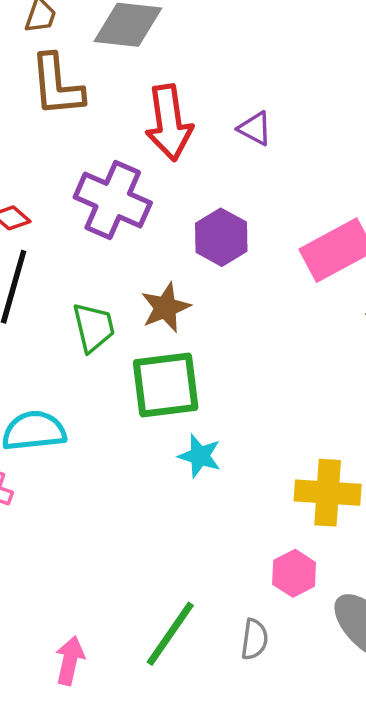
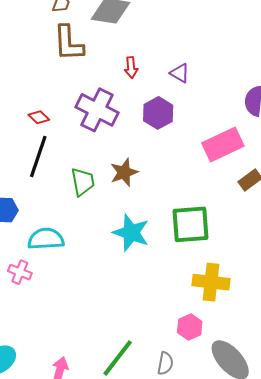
red arrow: (169, 123) -> (131, 68), size x0.5
purple hexagon: (221, 237) -> (158, 113), moved
green square: (166, 385) -> (190, 224), moved
cyan star: (200, 456) -> (131, 233), moved, size x1.5

